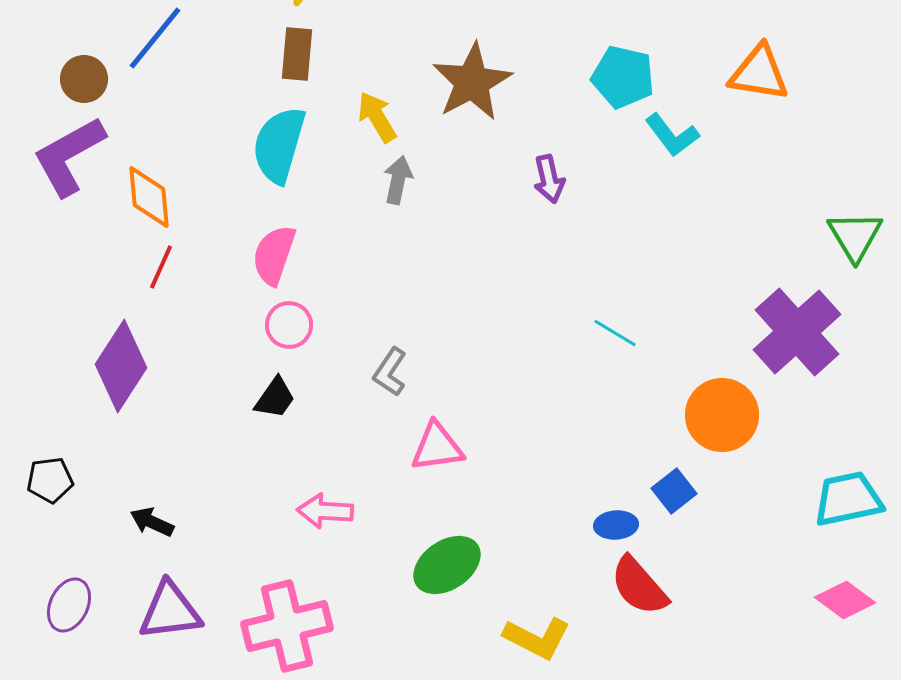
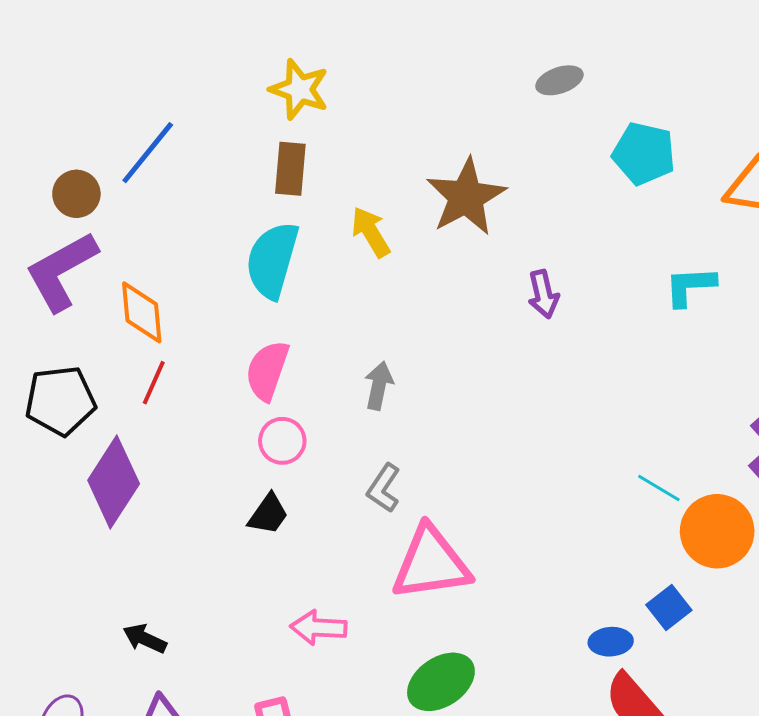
cyan pentagon: (623, 77) -> (644, 154), moved
cyan L-shape: (672, 135) -> (690, 286), moved, turned 124
gray arrow: (398, 180) -> (379, 386), moved
cyan line: (615, 333) -> (659, 488), moved
pink triangle: (437, 447) -> (431, 563), size x1.5
black pentagon: (50, 480) -> (60, 401), moved, size x1.5

